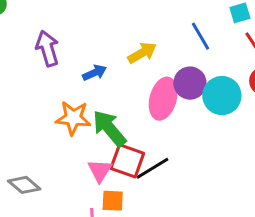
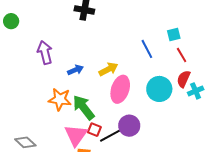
yellow arrow: (142, 53) -> (108, 69), moved
purple circle: (190, 83) -> (129, 126), moved
red square: (127, 161) -> (94, 130), size x0.6
pink triangle: (100, 171) -> (76, 135), size x1.4

